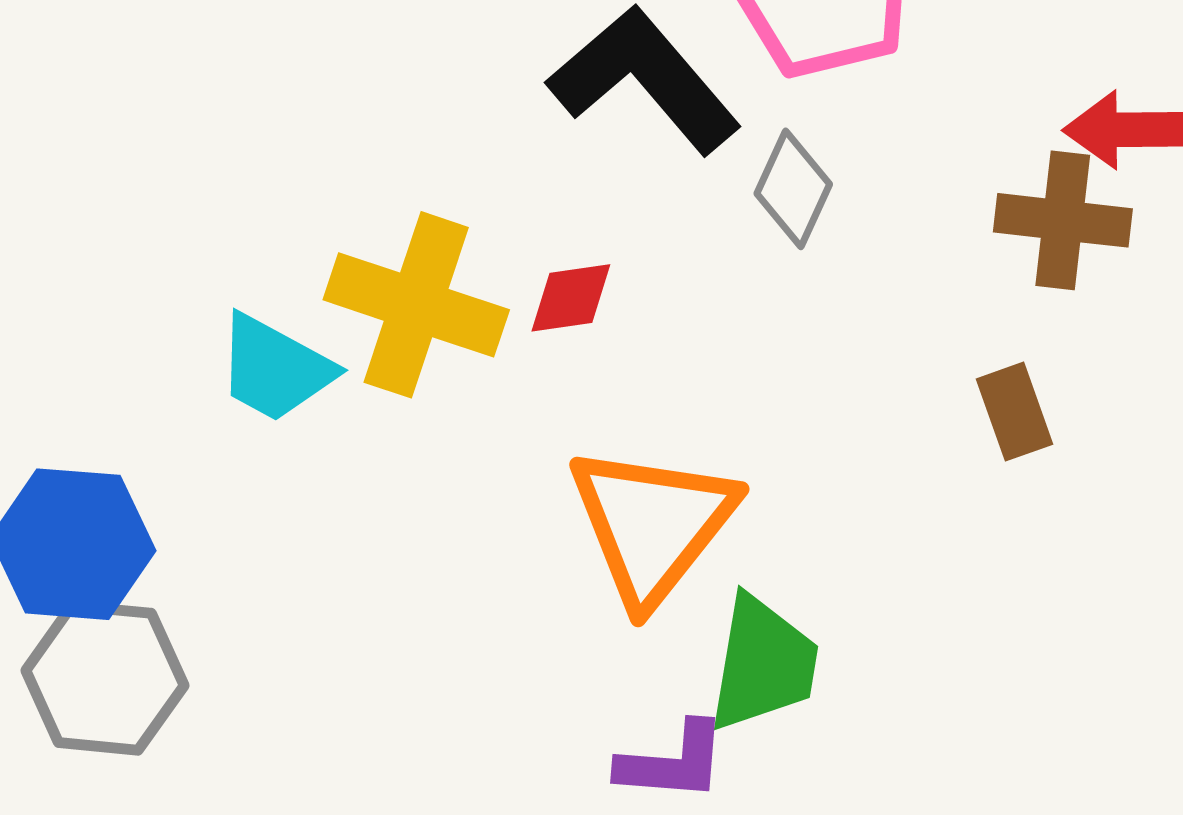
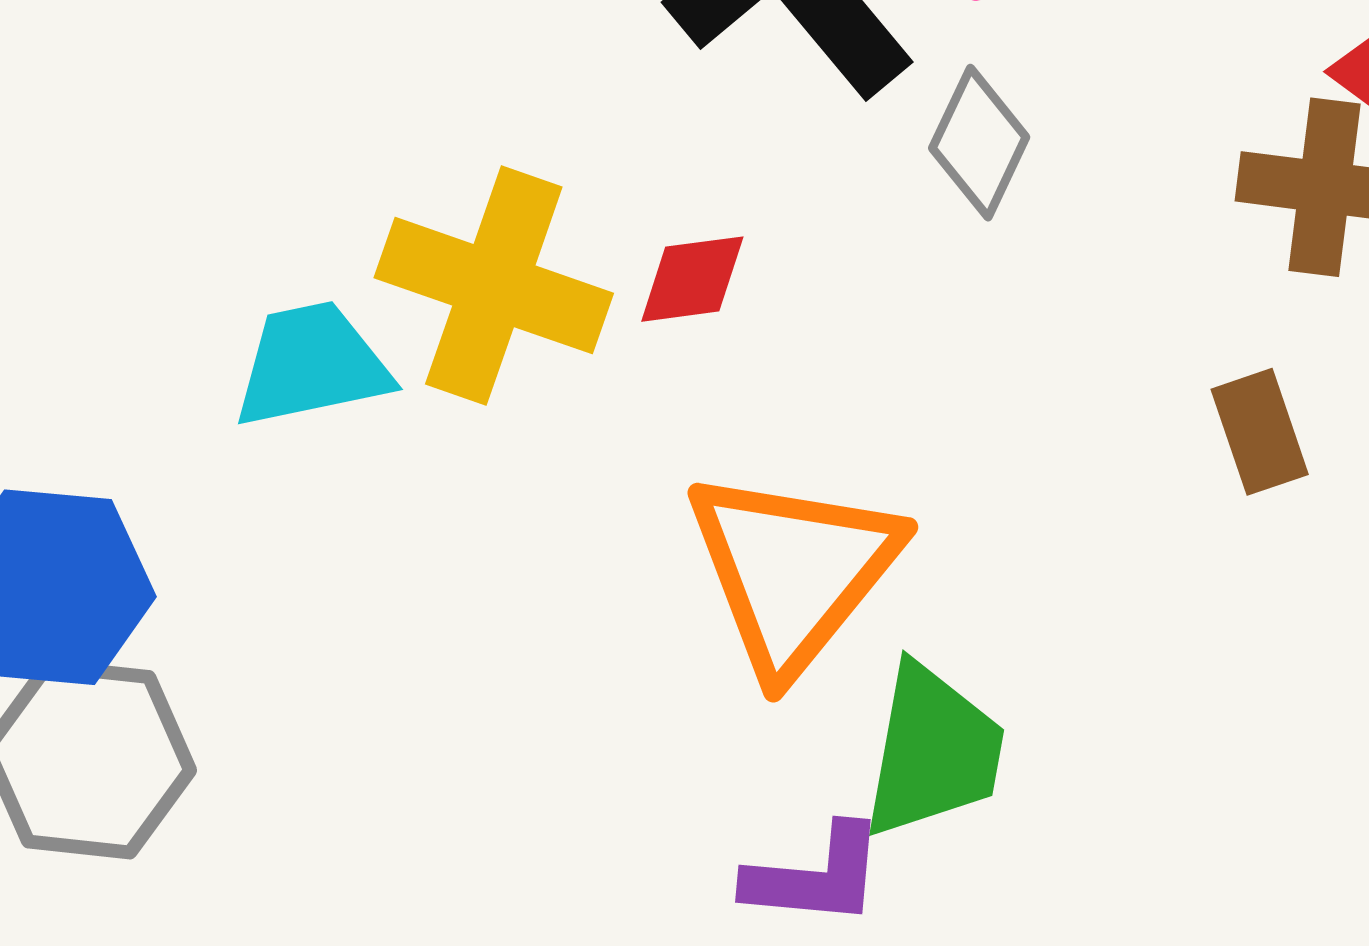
cyan trapezoid: (275, 368) -> (312, 365), turned 139

